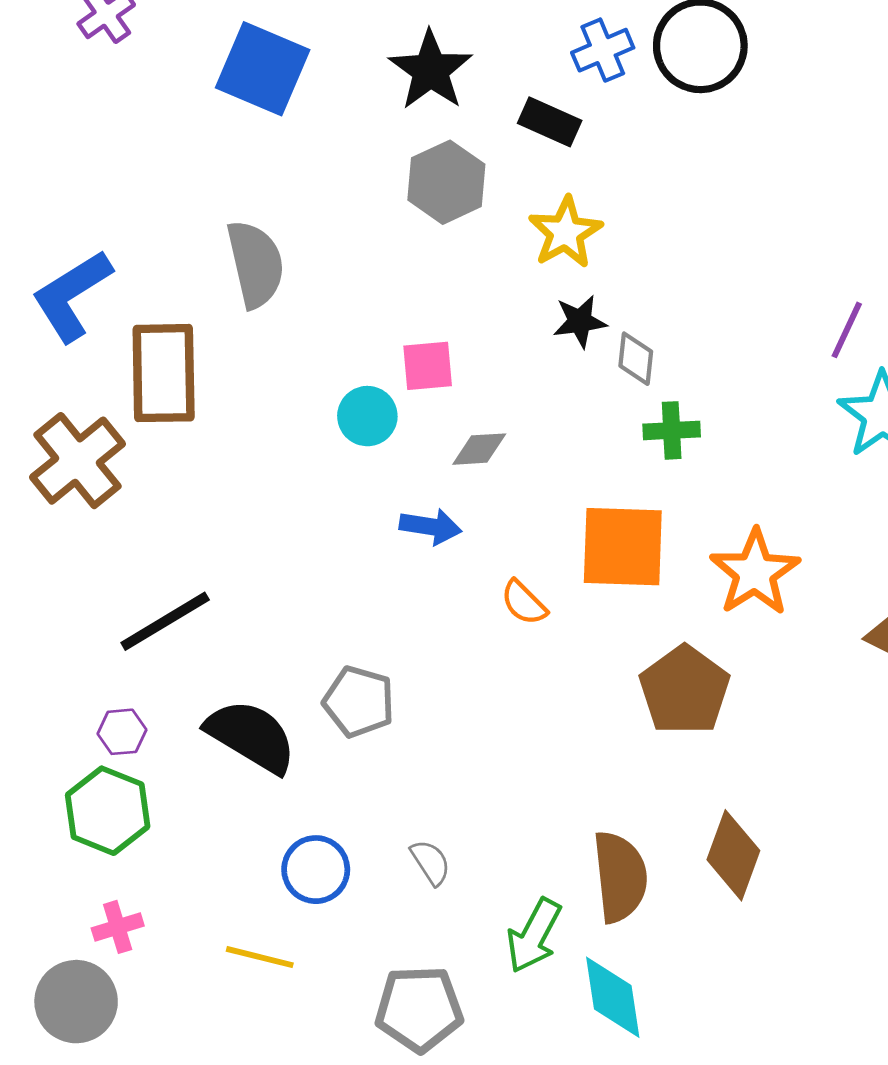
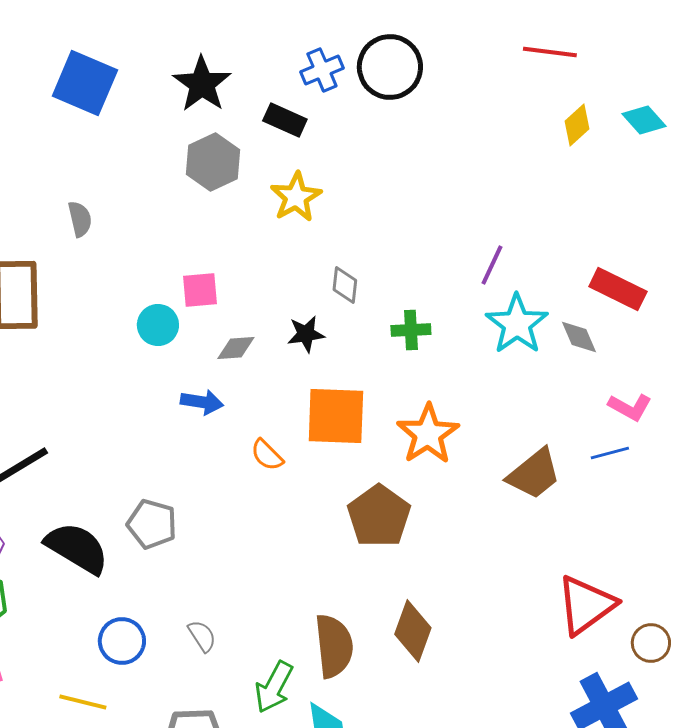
gray semicircle: (255, 264) -> (80, 219), size x0.6
black star: (580, 321) -> (306, 334), moved
green cross: (672, 430) -> (411, 330), moved

